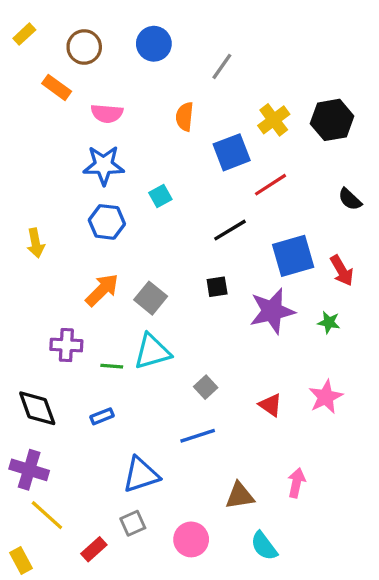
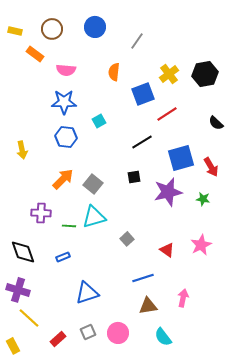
yellow rectangle: (24, 34) -> (15, 31), moved, turned 56
blue line: (198, 436) -> (143, 278), moved
gray square: (133, 523) -> (88, 332), moved

